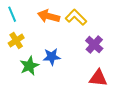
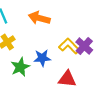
yellow L-shape: (76, 17) -> (69, 46), moved
red triangle: (98, 78) -> (67, 79), moved

